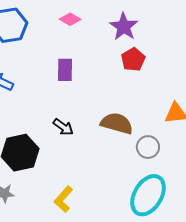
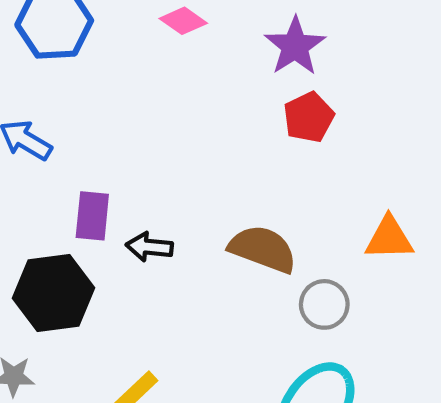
purple rectangle: (65, 70) -> (92, 216), moved
black arrow: (63, 127) -> (149, 247), turned 145

